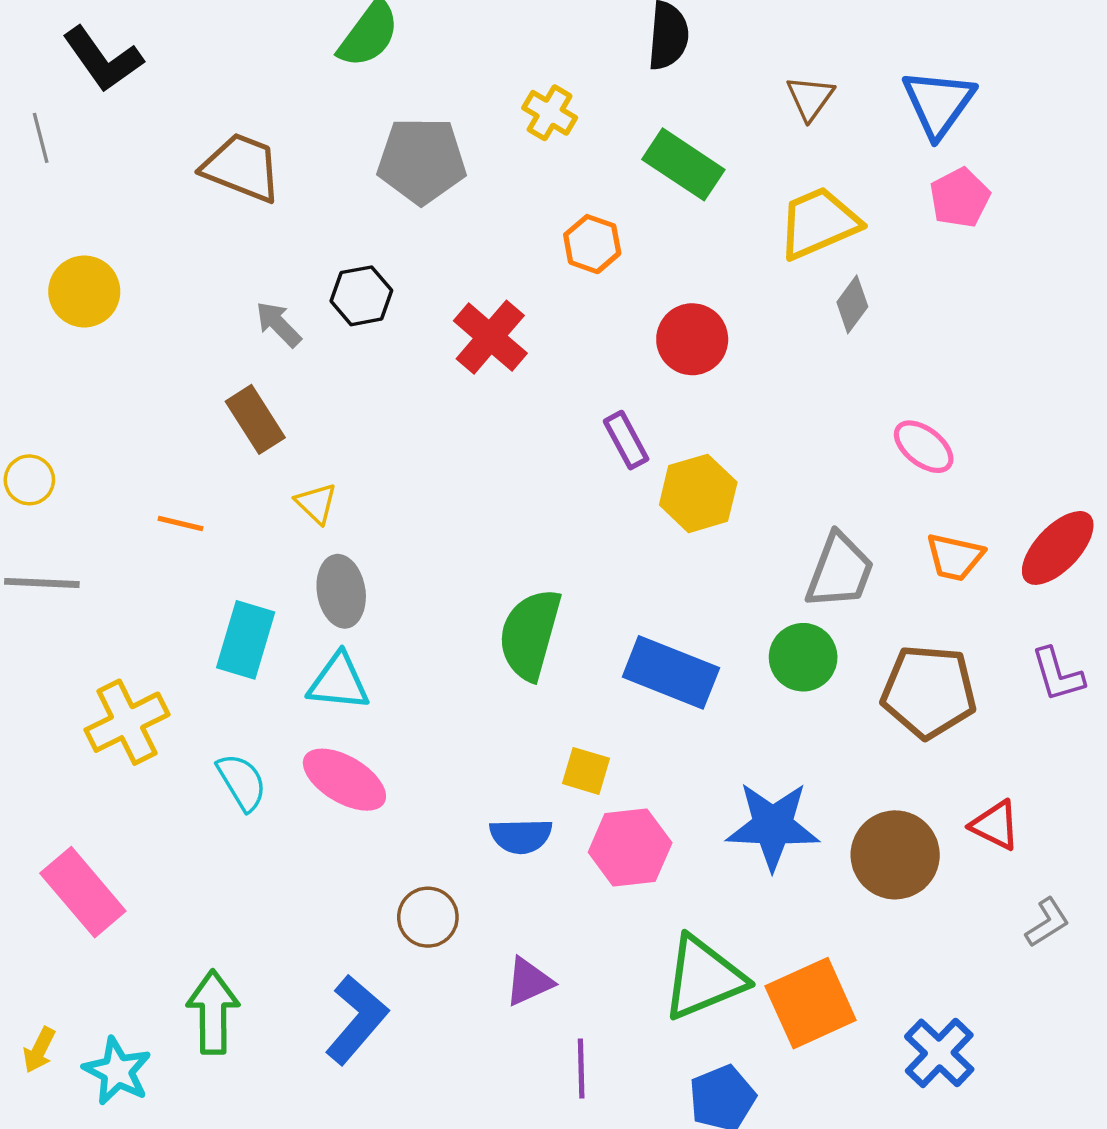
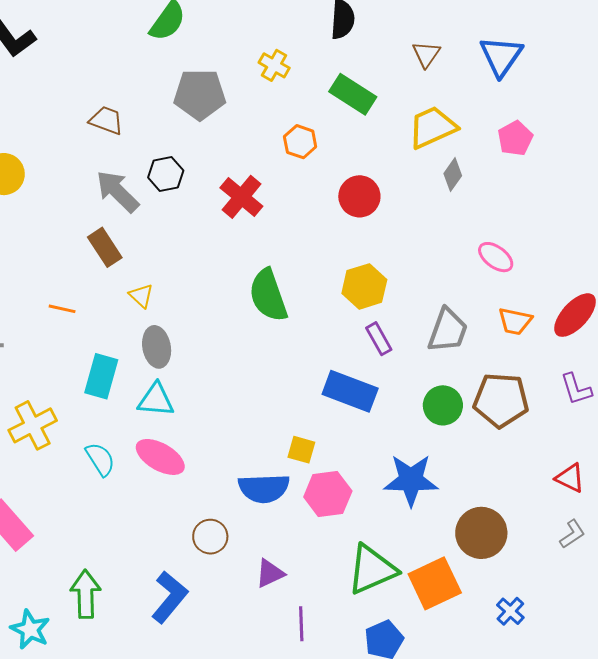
brown trapezoid: (242, 168) -> (106, 120), moved, size x0.7
pink pentagon: (960, 198) -> (515, 138), moved
gray arrow: (278, 324) -> (117, 191), size x1.6
purple rectangle: (626, 440) -> (379, 339), moved
green semicircle: (530, 634) -> (268, 295), moved, turned -34
green circle: (803, 657) -> (443, 405), moved
red triangle: (995, 825) -> (570, 478), moved
blue semicircle: (521, 836) -> (264, 488), size x1.4
brown circle: (895, 855) -> (481, 533), moved
blue cross: (939, 1053) -> (510, 611), size x0.7

